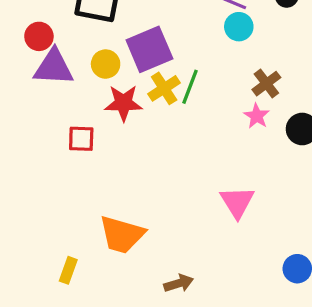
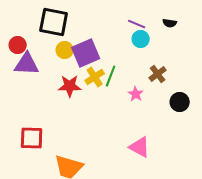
yellow circle: (106, 64) -> (65, 50), moved
pink star: (257, 116) -> (136, 94), moved
red square: (81, 139) -> (32, 138), moved, size x1.4
pink triangle: (237, 202) -> (140, 147), turned -30

